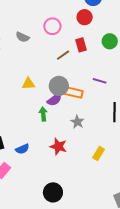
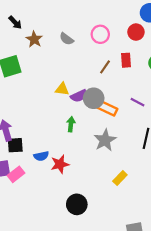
brown line: (63, 55) -> (105, 67), turned -32
purple semicircle: (54, 100) -> (79, 96), moved
gray star: (77, 122) -> (105, 140), size x1.5
red star: (58, 146) -> (60, 164), moved, turned 30
black circle: (53, 192) -> (77, 204), moved

